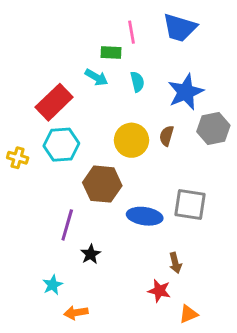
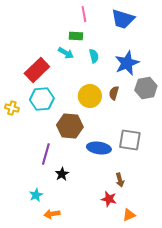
pink line: (132, 32) -> (84, 14), moved

